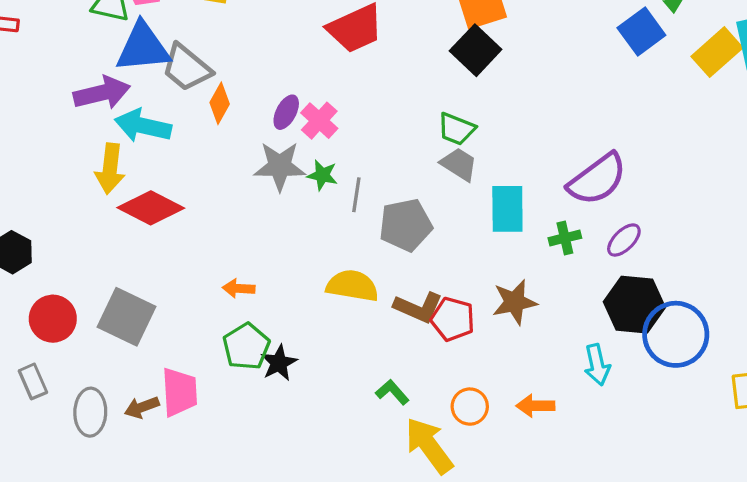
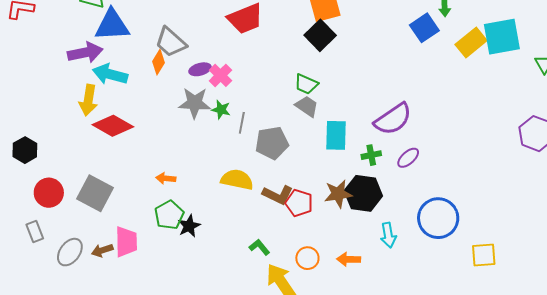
gray trapezoid: (187, 68) -> (171, 42), moved
purple ellipse: (286, 112) -> (200, 69), turned 45
black hexagon: (634, 305) -> (363, 193), moved
gray ellipse: (90, 412) -> (70, 252), turned 32

